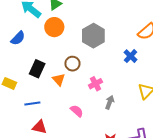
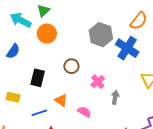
gray hexagon: (93, 36) -> (101, 35), moved
blue cross: (131, 56) -> (127, 48), size x1.6
orange triangle: (59, 80) -> (61, 100), moved

